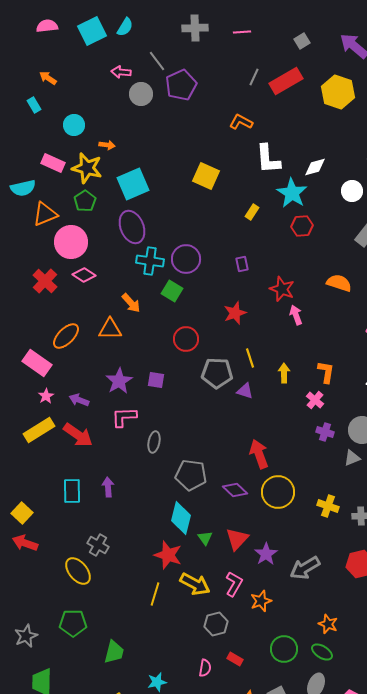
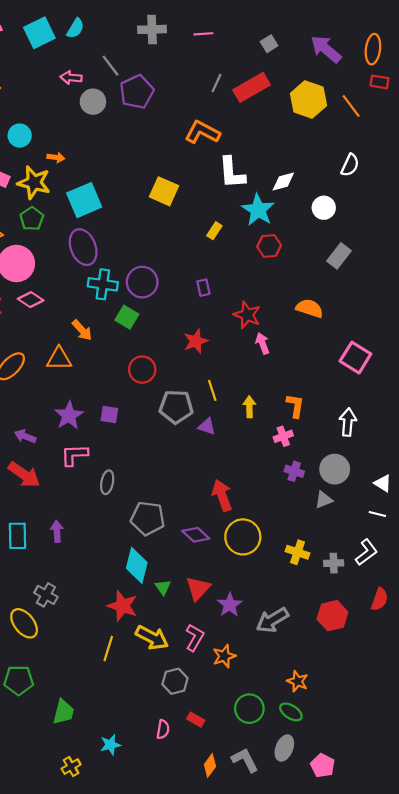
orange L-shape: (241, 122) -> (202, 132), size x1.4
pink cross: (315, 400) -> (283, 436), turned 30

